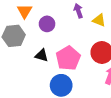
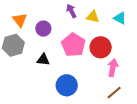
pink pentagon: (68, 58) -> (73, 45), moved

